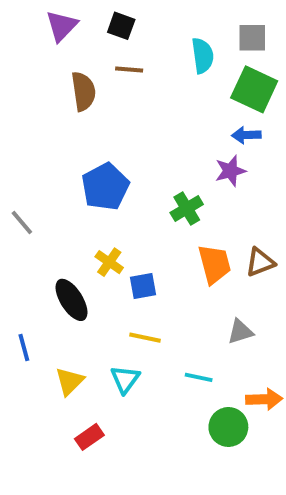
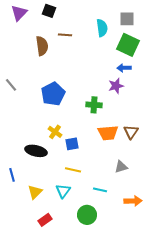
purple triangle: (62, 26) -> (19, 13), moved
black square: (121, 26) -> (49, 11), moved
green cross: (187, 209) -> (94, 105), turned 35
gray line: (22, 222) -> (11, 85), moved
brown triangle: (260, 262) -> (131, 132), turned -35
orange trapezoid: (214, 264) -> (108, 133), turned 100
black ellipse: (72, 300) -> (36, 151), turned -45
green circle: (228, 427) -> (87, 215), moved

